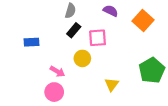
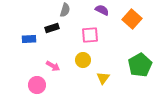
black rectangle: (74, 30) -> (52, 28), moved, turned 32
yellow circle: (82, 58) -> (83, 60), moved
pink circle: (54, 92) -> (37, 85), moved

